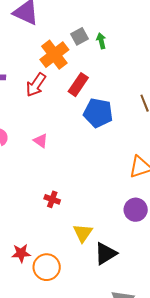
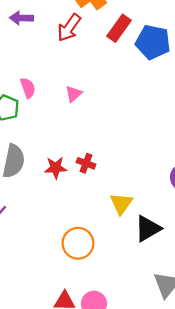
blue pentagon: (98, 113) -> (153, 42), moved
pink triangle: (41, 141) -> (74, 94), turned 42
red star: (21, 253) -> (56, 168), moved

